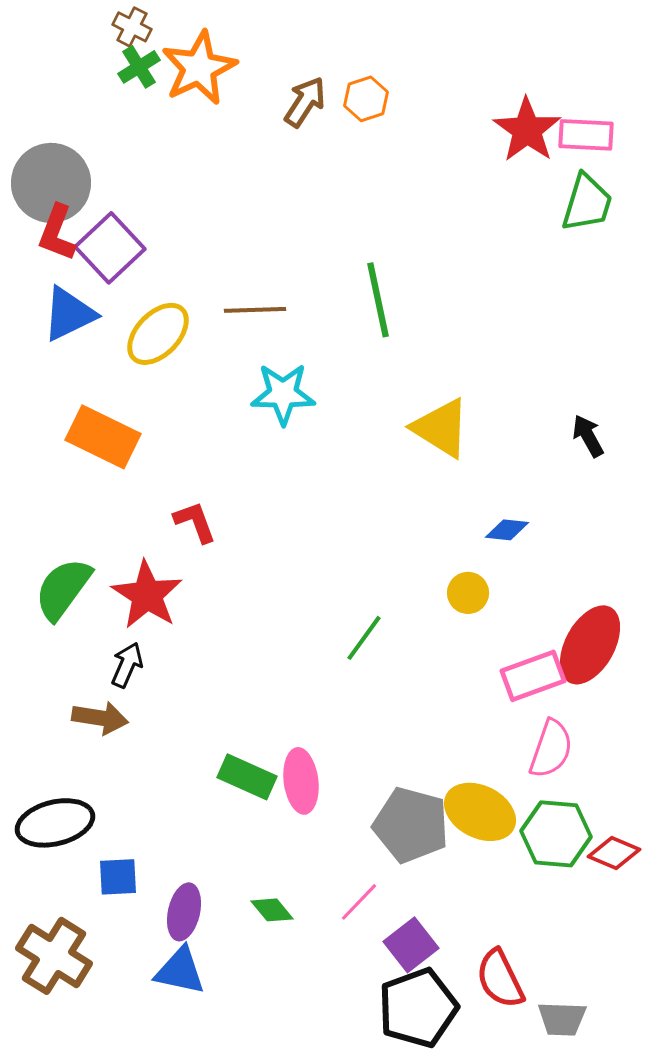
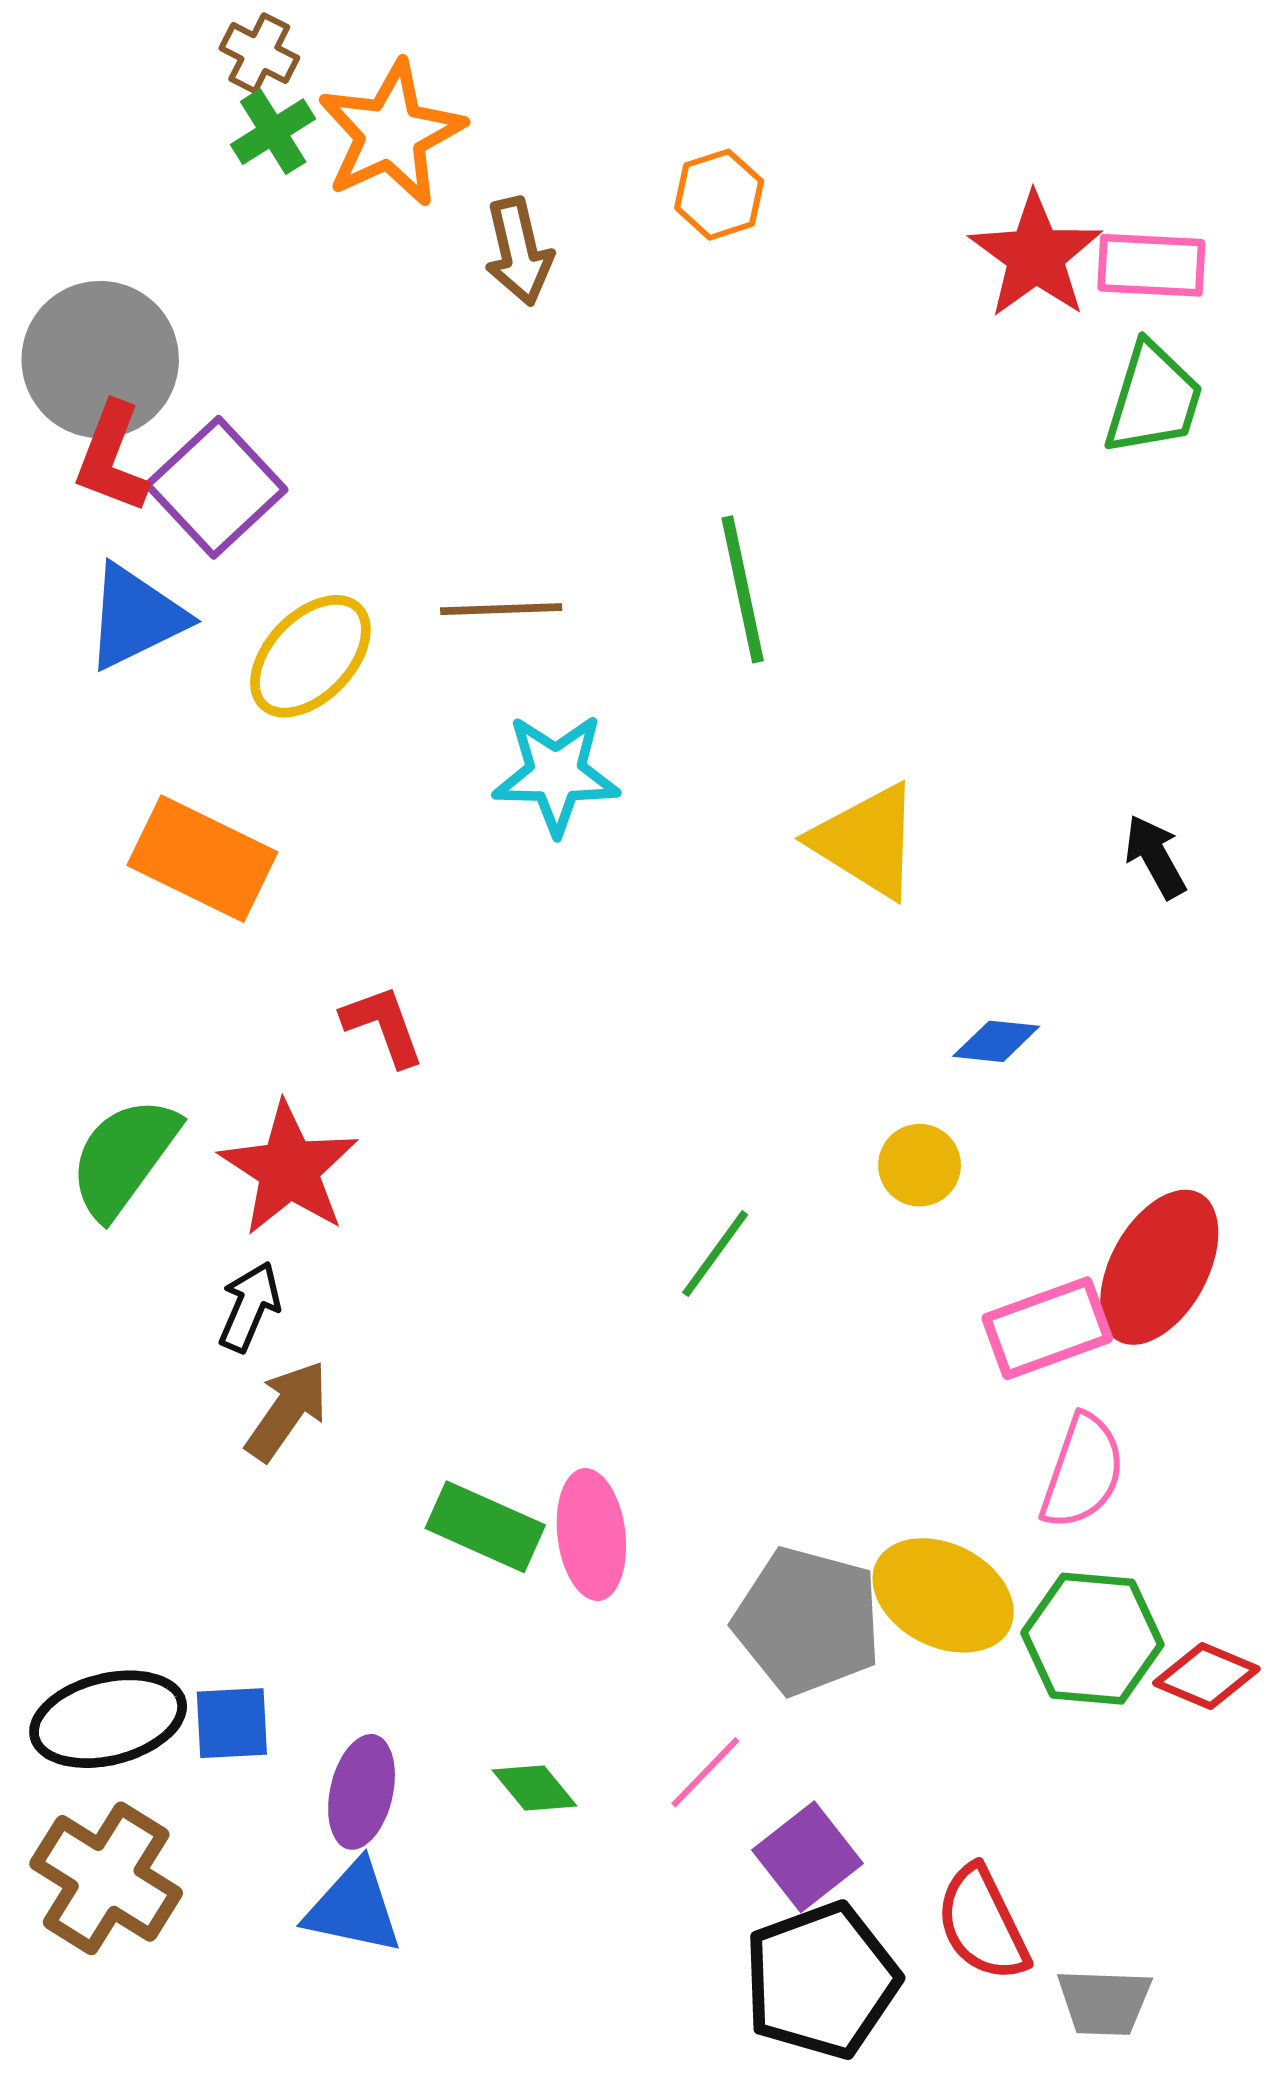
brown arrow: (305, 102) -> (519, 251), moved, turned 134
brown arrow: (100, 718) -> (287, 1411), moved, turned -64
black ellipse: (55, 823) -> (108, 1719), moved

